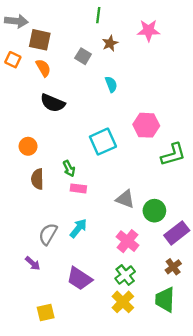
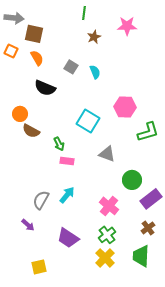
gray square: (83, 56) -> (71, 67), moved
cyan square: (103, 142) -> (88, 121), turned -35
orange circle: (28, 146) -> (20, 114), moved
brown semicircle: (37, 179) -> (31, 131), moved, turned -60
gray triangle: (125, 199) -> (107, 154), moved

